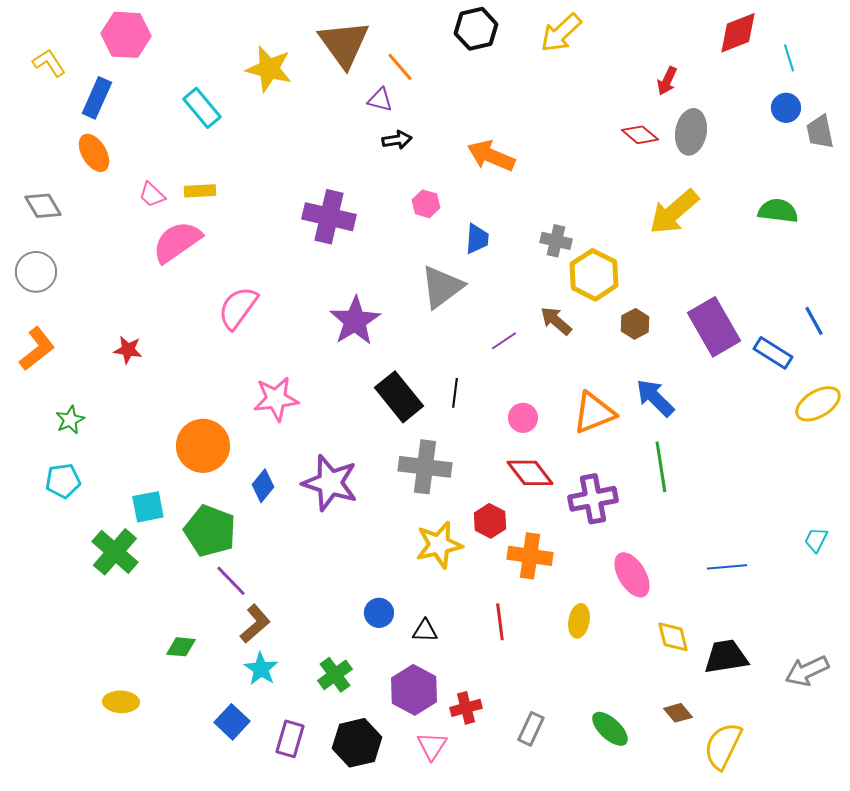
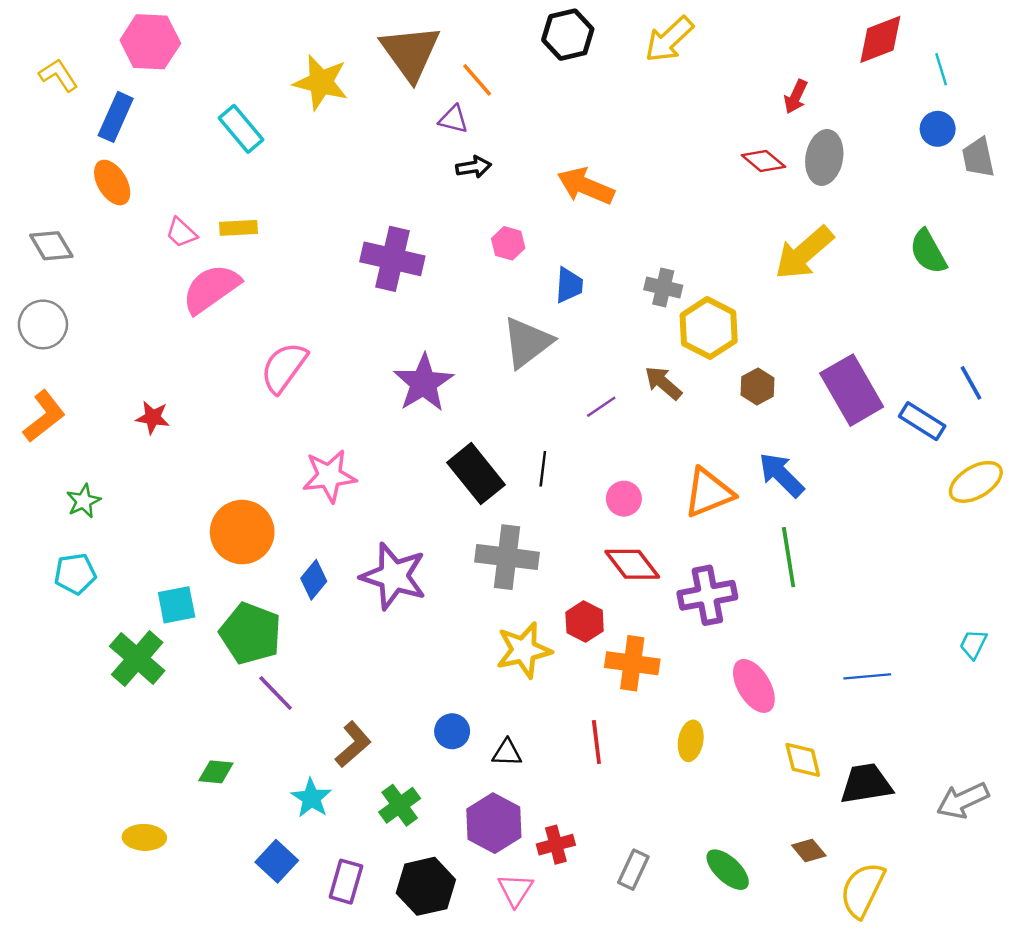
green semicircle: (778, 211) -> (928, 252), turned -126
brown L-shape: (255, 624) -> (353, 744), moved

